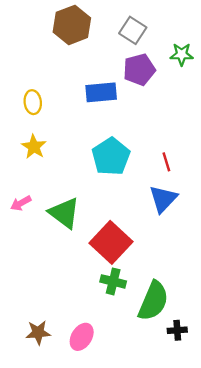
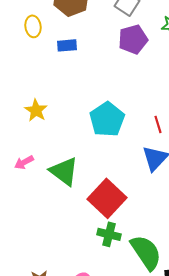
blue rectangle: (101, 92) -> (67, 45), moved, size x0.7
yellow ellipse: (33, 102) -> (33, 26), moved
green semicircle: (153, 301) -> (146, 252), turned -57

